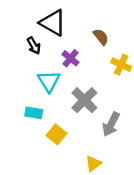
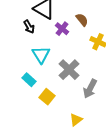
purple cross: (70, 58) -> (62, 29), moved
cyan rectangle: (34, 113) -> (29, 80), turned 32

